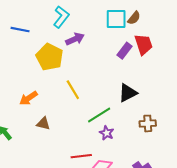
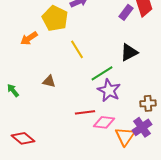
orange arrow: (28, 98) -> (29, 38), moved
brown cross: (148, 123) -> (148, 103), moved
purple star: (107, 133) -> (109, 90), size x1.6

